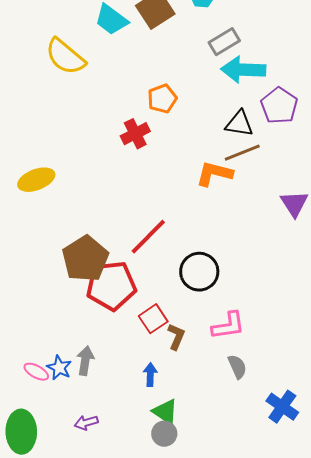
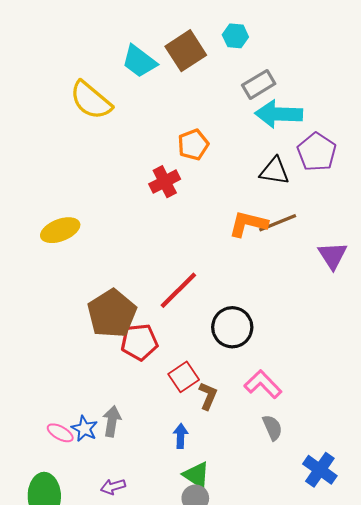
brown line: (242, 153) -> (278, 223), moved
red pentagon: (111, 286) -> (139, 342), size x0.7
pink L-shape: (228, 326) -> (263, 384), turned -126

